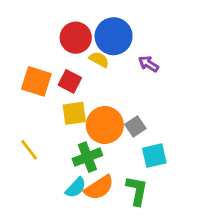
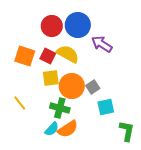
yellow semicircle: (99, 59) -> (68, 54), moved, size x1.6
purple arrow: (149, 64) -> (102, 44), size x1.5
green cross: (87, 157) -> (60, 108), turned 36
green L-shape: (137, 191) -> (127, 131), moved

